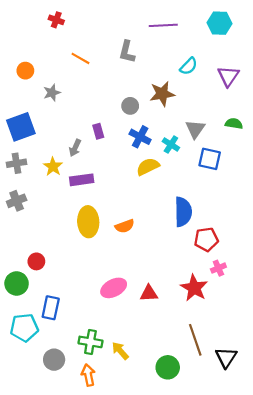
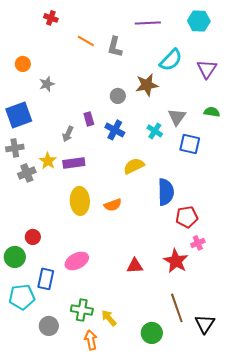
orange line: (81, 58) -> (86, 41), moved
cyan semicircle: (189, 66) -> (171, 60), size x1.4
blue cross: (140, 137) -> (115, 130), moved
yellow star: (53, 167) -> (48, 161), moved
yellow semicircle: (148, 167) -> (134, 166), moved
gray cross: (17, 201) -> (27, 173), moved
pink ellipse: (114, 288) -> (77, 261), moved
orange arrow: (88, 375) -> (91, 340), moved

